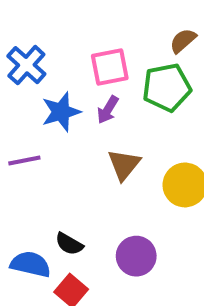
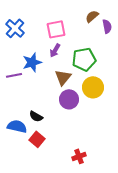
green pentagon: (167, 87) -> (84, 59), moved
blue star: (61, 112) -> (32, 62), moved
purple circle: (136, 256) -> (69, 99), moved

